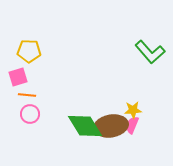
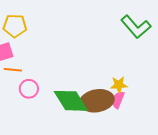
pink circle: (30, 114) -> (29, 89), moved

